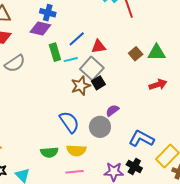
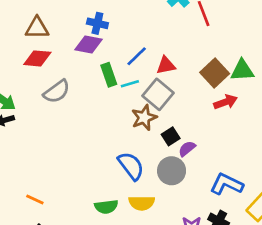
brown square: (136, 54) -> (215, 73), size x1.5
black square: (98, 83) -> (171, 136), moved
red arrow: (158, 85) -> (225, 102), moved

